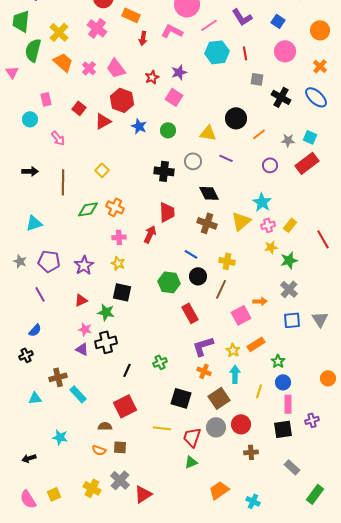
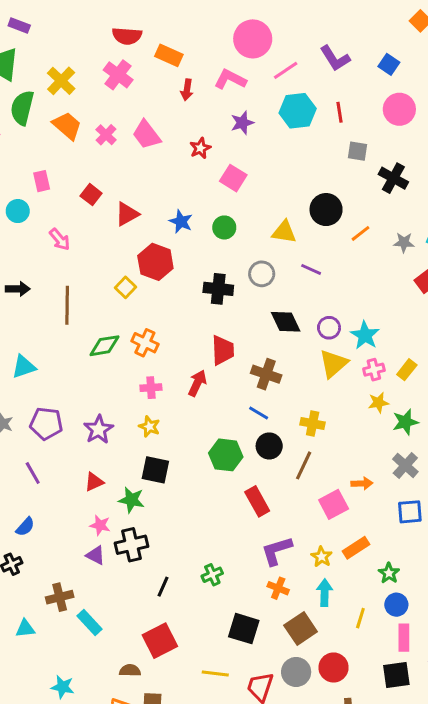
purple star: (179, 72) -> (242, 123), moved
red hexagon: (122, 100) -> (155, 262), moved
purple circle: (270, 165) -> (329, 328), moved
brown cross: (207, 223) -> (266, 374), moved

